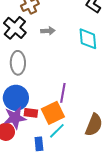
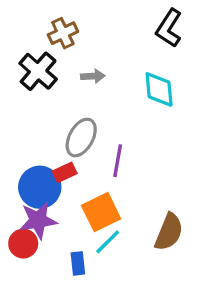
gray ellipse: (18, 63) -> (81, 138), moved, turned 30
purple line: (63, 93) -> (118, 161), moved
red rectangle: (31, 113) -> (65, 172), moved, turned -32

